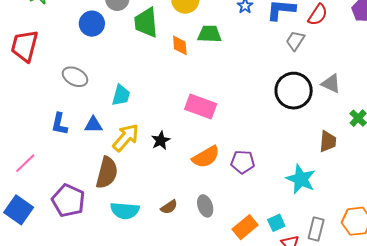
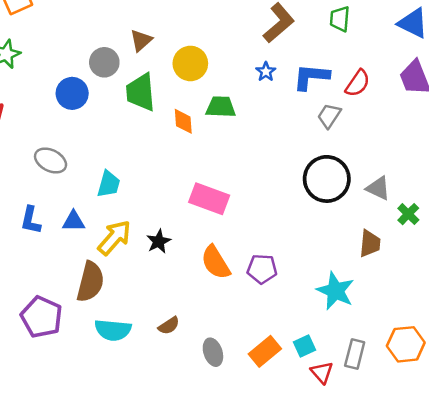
gray triangle: (331, 84) -> (378, 188), moved
orange semicircle: (206, 157) -> (216, 262), turned 88
gray ellipse: (205, 206) -> (213, 352), moved

